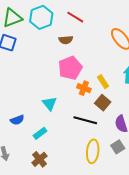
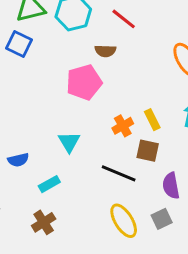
pink pentagon: (70, 68) -> (84, 82), moved
orange cross: (84, 88) -> (123, 126), turned 32
brown square: (103, 103) -> (148, 151), turned -35
yellow ellipse: (93, 151) -> (124, 221), turned -45

